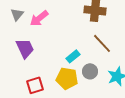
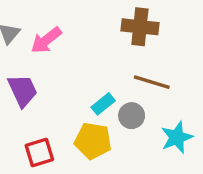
brown line: (102, 43) -> (152, 82), turned -30
gray circle: (90, 71) -> (132, 116), moved

